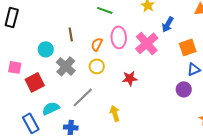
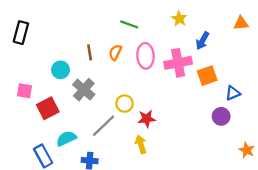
pink cross: (147, 43) -> (178, 63), turned 30
orange semicircle: (97, 44) -> (115, 52), moved
orange square: (188, 47) -> (207, 76), moved
yellow circle: (97, 66) -> (125, 104), moved
red star: (130, 78) -> (147, 119), moved

